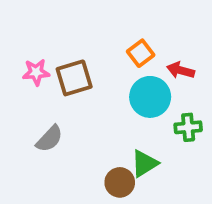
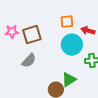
orange square: (141, 53) -> (67, 22), turned 32
gray semicircle: (49, 139) -> (29, 61), moved

